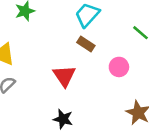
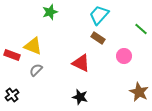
red triangle: (64, 76) -> (81, 63), turned -30

